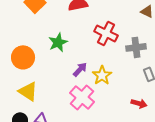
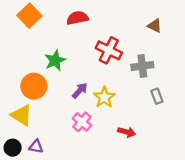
orange circle: (23, 57) -> (34, 86), moved
pink cross: (82, 97) -> (82, 122), size x0.7
red arrow: (139, 103) -> (127, 132), moved

